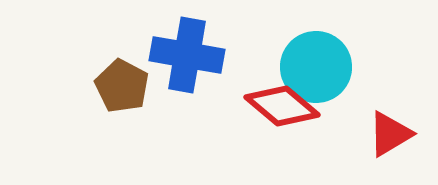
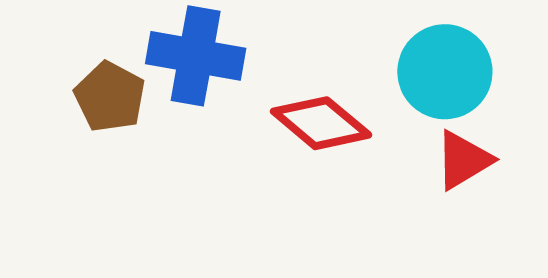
cyan circle: (316, 67) -> (445, 72), moved

